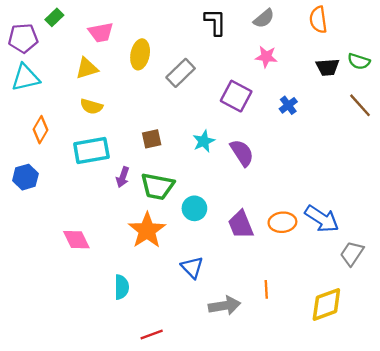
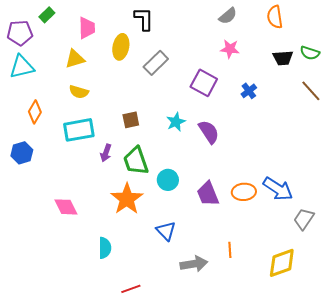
black L-shape: (215, 22) -> (144, 19), moved
pink trapezoid: (101, 32) -> (87, 28), turned -80
green trapezoid: (157, 186) -> (136, 161), turned 60

